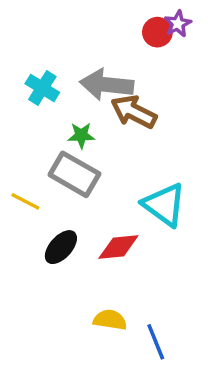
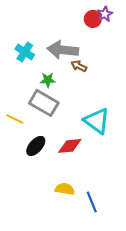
brown arrow: (134, 112) -> (79, 66), size x0.6

